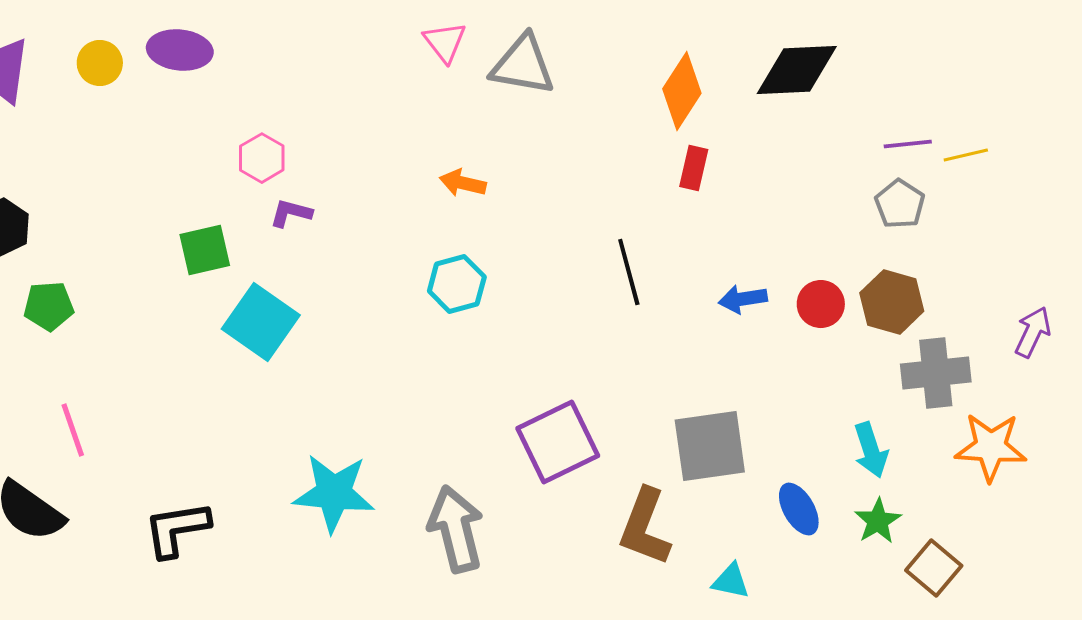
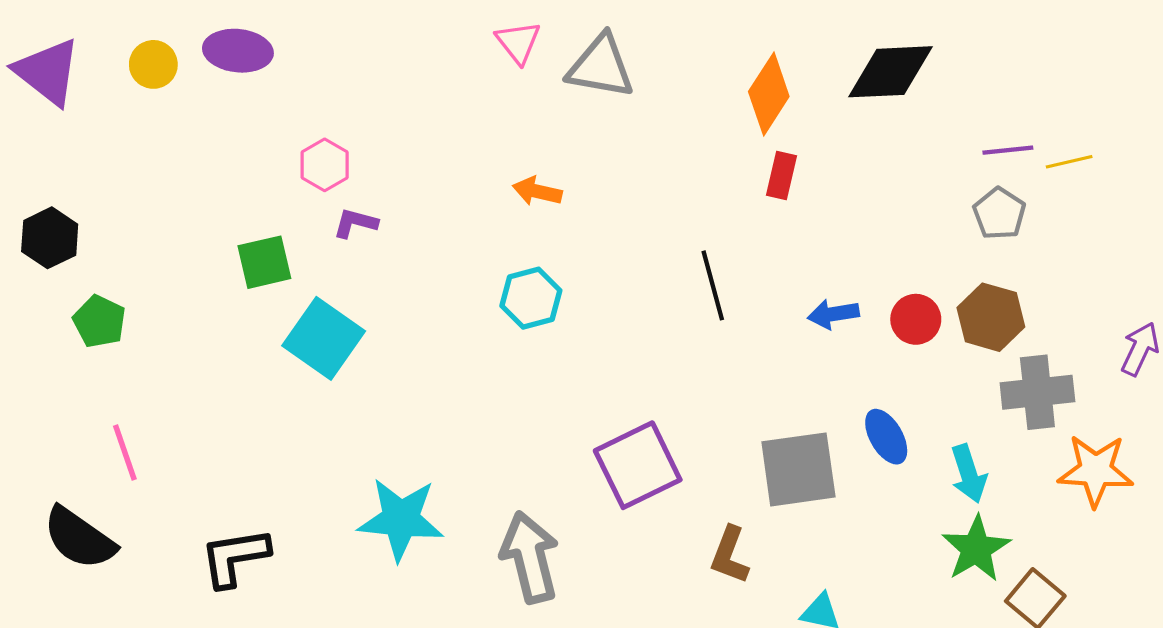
green pentagon: (49, 306) -> (99, 321), turned 30
blue ellipse: (799, 509) -> (886, 437), moved
green star: (878, 521) -> (976, 549), size x1.4
brown L-shape: (645, 527) -> (730, 555), size x0.7

